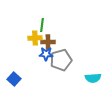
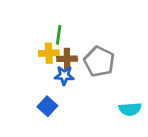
gray pentagon: (61, 60) -> (99, 61), moved, turned -30
blue square: (14, 79) -> (47, 106), moved

